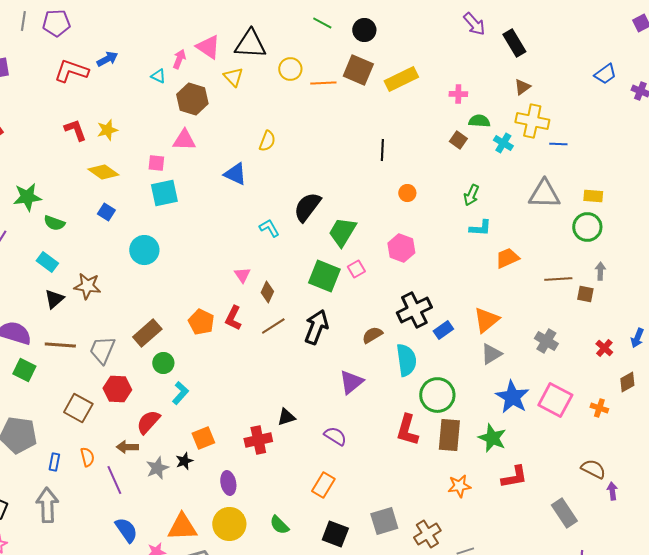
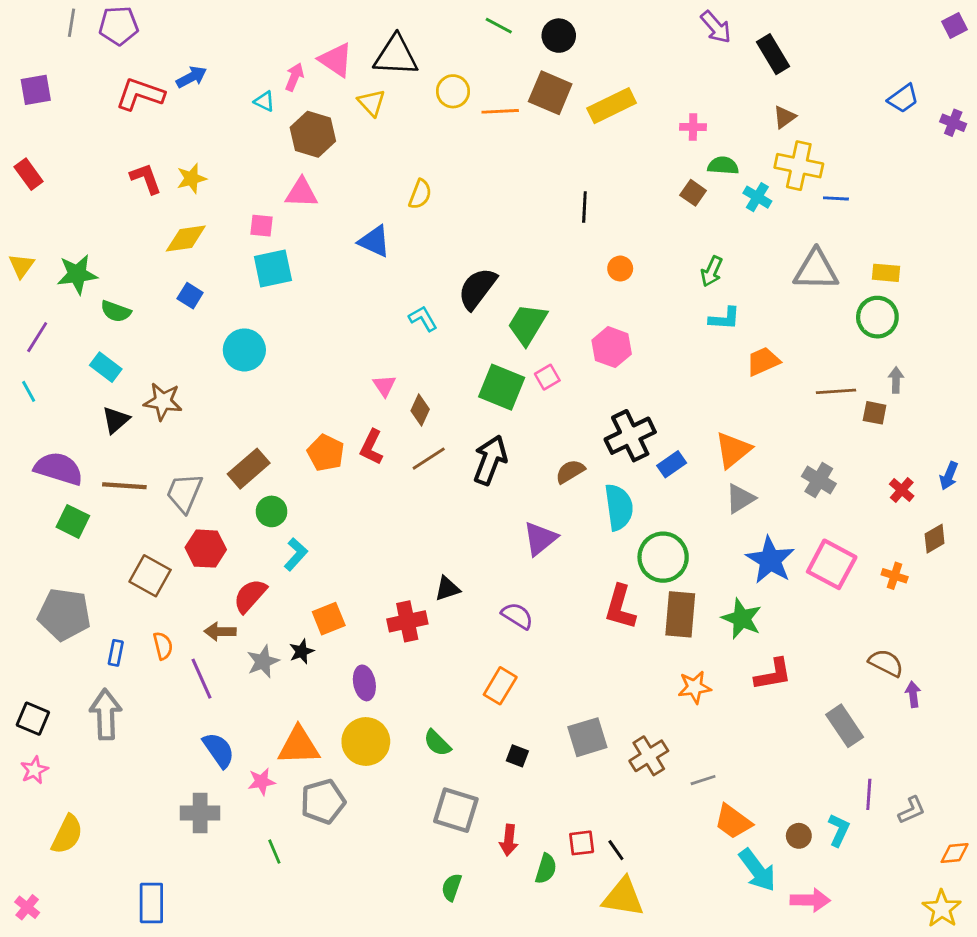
yellow diamond: (103, 172) -> (186, 239), turned -44
black square: (335, 534) -> (517, 756), size x0.6

